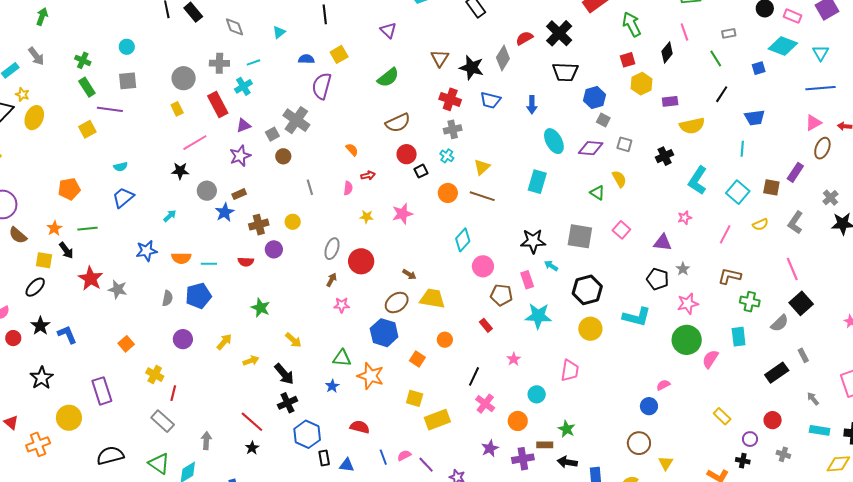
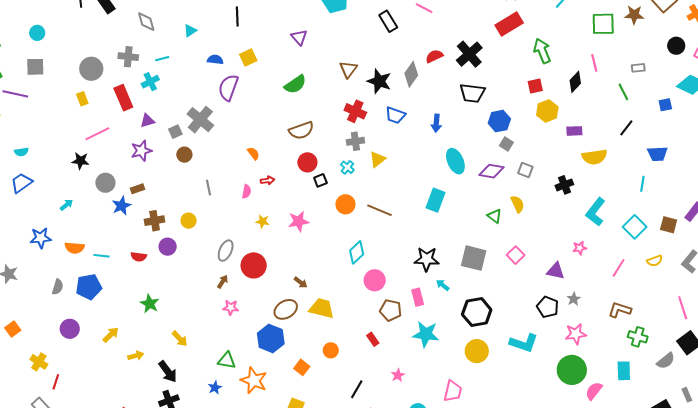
yellow triangle: (482, 167) -> (377, 159), moved

